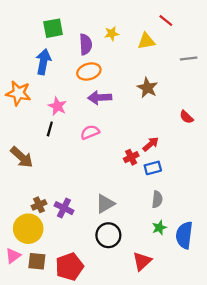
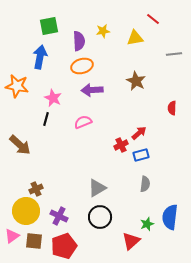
red semicircle: (186, 117) -> (172, 108), turned 48
purple cross: (64, 208) -> (59, 216), moved
green star: (159, 228) -> (147, 224), moved

